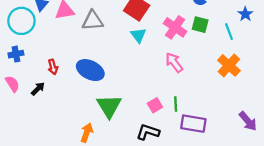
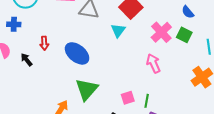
cyan triangle: (138, 35) -> (118, 31), moved
black arrow: (38, 89) -> (26, 60), turned -96

